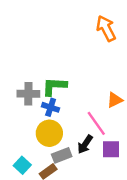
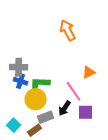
orange arrow: (106, 28) -> (68, 30), moved
green L-shape: (54, 86) -> (40, 84), moved
blue cross: (51, 107) -> (21, 81), moved

